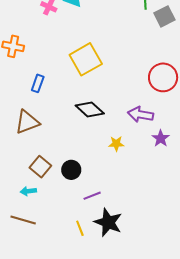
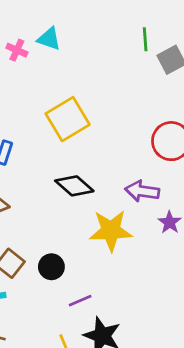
yellow star: (116, 144) -> (111, 231), size x2.0

